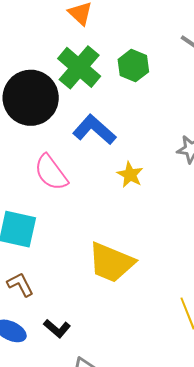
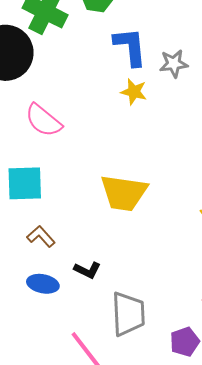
blue L-shape: (94, 130) -> (130, 47), moved, turned 57
yellow star: (130, 175) -> (134, 92), moved

